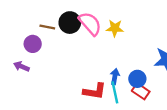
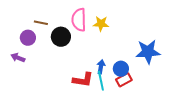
black circle: (70, 23) -> (61, 37), moved
pink semicircle: (90, 24) -> (79, 20), turned -140
red rectangle: (141, 91) -> (124, 80), turned -63

